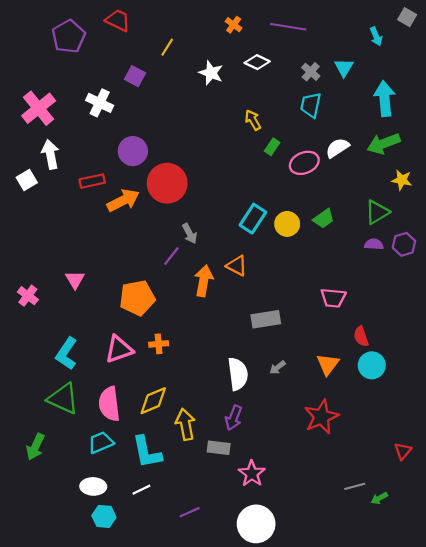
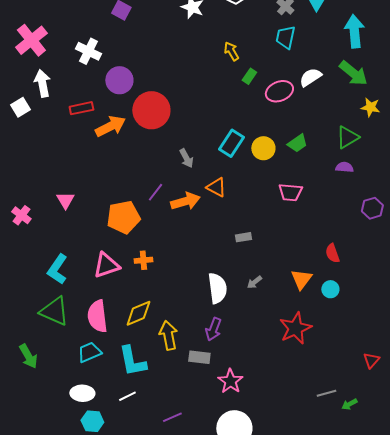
white cross: (100, 103) -> (88, 51), moved
green arrow: (384, 144) -> (353, 73), turned -120
gray arrow: (190, 234) -> (186, 158), moved
purple hexagon: (404, 244) -> (372, 208), moved
purple line: (171, 256) -> (155, 192), moved
orange arrow: (204, 281) -> (185, 201), turned 64
pink trapezoid: (333, 298) -> (290, 192), moved
gray rectangle: (266, 319) -> (243, 237), size x0.6
cyan circle: (372, 365) -> (330, 289), moved, size x0.7
green arrow: (35, 447) -> (28, 356), turned -55

